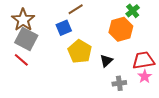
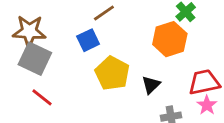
brown star: (23, 20) -> (29, 31), turned -30
red line: (21, 60) -> (42, 97), moved

